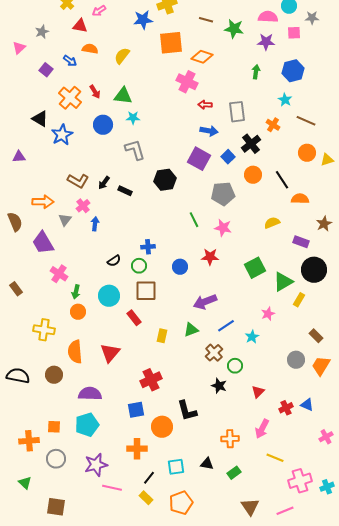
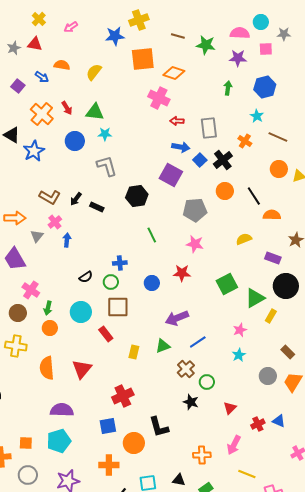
red triangle: (80, 26) -> (35, 44), moved
blue square: (228, 157) -> (200, 160), moved
green line: (194, 220) -> (152, 235), moved
cyan star: (252, 337) -> (239, 355), moved
brown circle: (54, 375) -> (18, 313), moved

